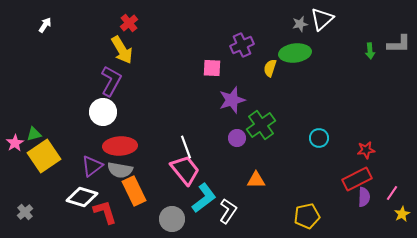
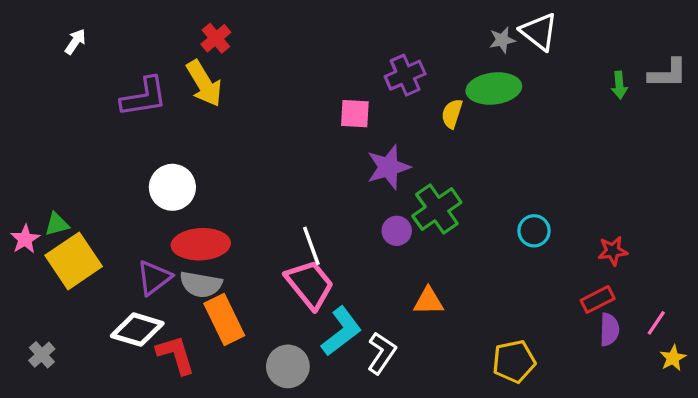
white triangle: (322, 19) -> (539, 32), turned -40
purple L-shape: (111, 81) -> (144, 97), moved, turned 52
red rectangle: (357, 179) -> (598, 299), size x0.7

